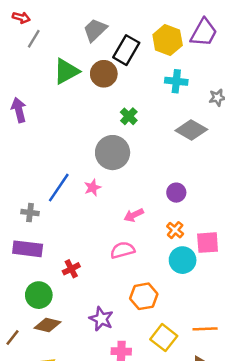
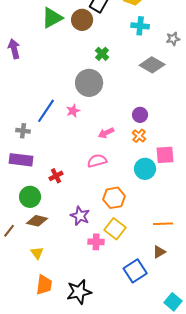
orange cross: (175, 230) -> (139, 136), moved
yellow square: (164, 338) -> (115, 229), moved

